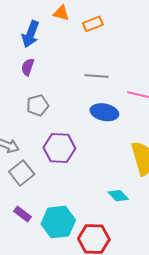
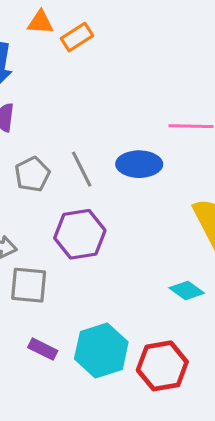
orange rectangle: (93, 24) -> (77, 37), moved
gray line: (96, 76) -> (82, 169), moved, turned 70
gray square: (22, 173) -> (29, 285), turned -35

